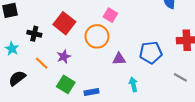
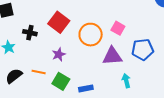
pink square: (110, 15) -> (118, 28), moved
purple triangle: (119, 59) -> (112, 56), size x1.5
orange line: (42, 63) -> (39, 72), moved, turned -32

